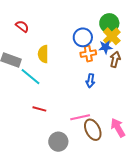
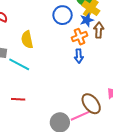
orange cross: (88, 54) -> (79, 37), moved
red line: (39, 109) -> (18, 99), moved
pink line: (80, 117) -> (80, 116), moved

